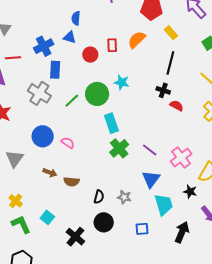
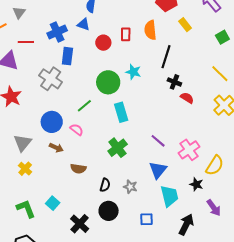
orange semicircle: (137, 40) -> (150, 30), turned -54
black line: (170, 63) -> (166, 57), moved
green line: (72, 101) -> (84, 106), moved
green cross: (119, 148) -> (118, 148), moved
brown arrow: (50, 173) -> (56, 148), moved
yellow cross: (16, 201) -> (25, 169), moved

